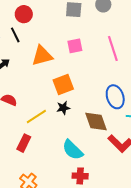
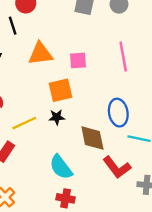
pink square: (75, 46) -> (78, 60), moved

